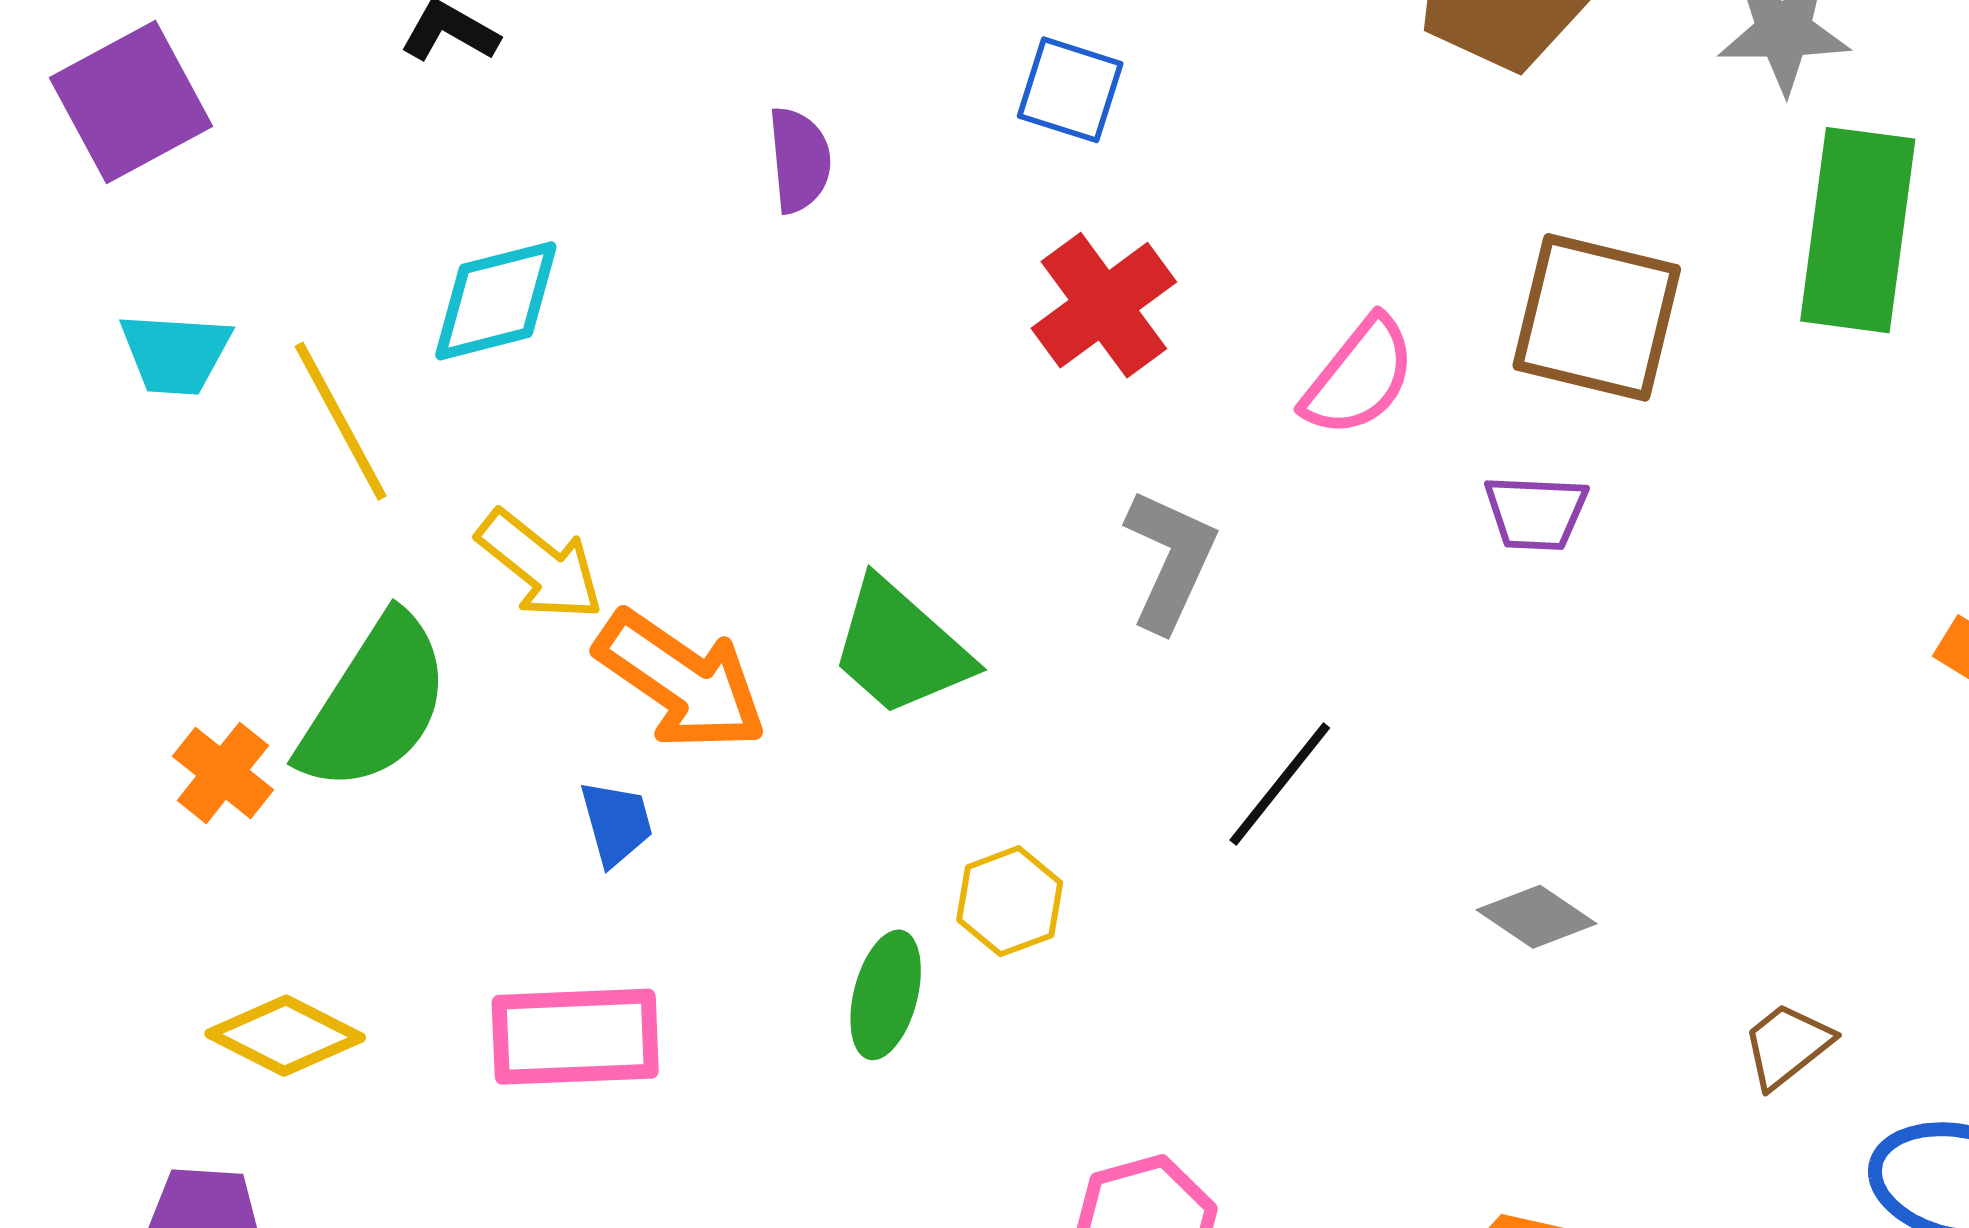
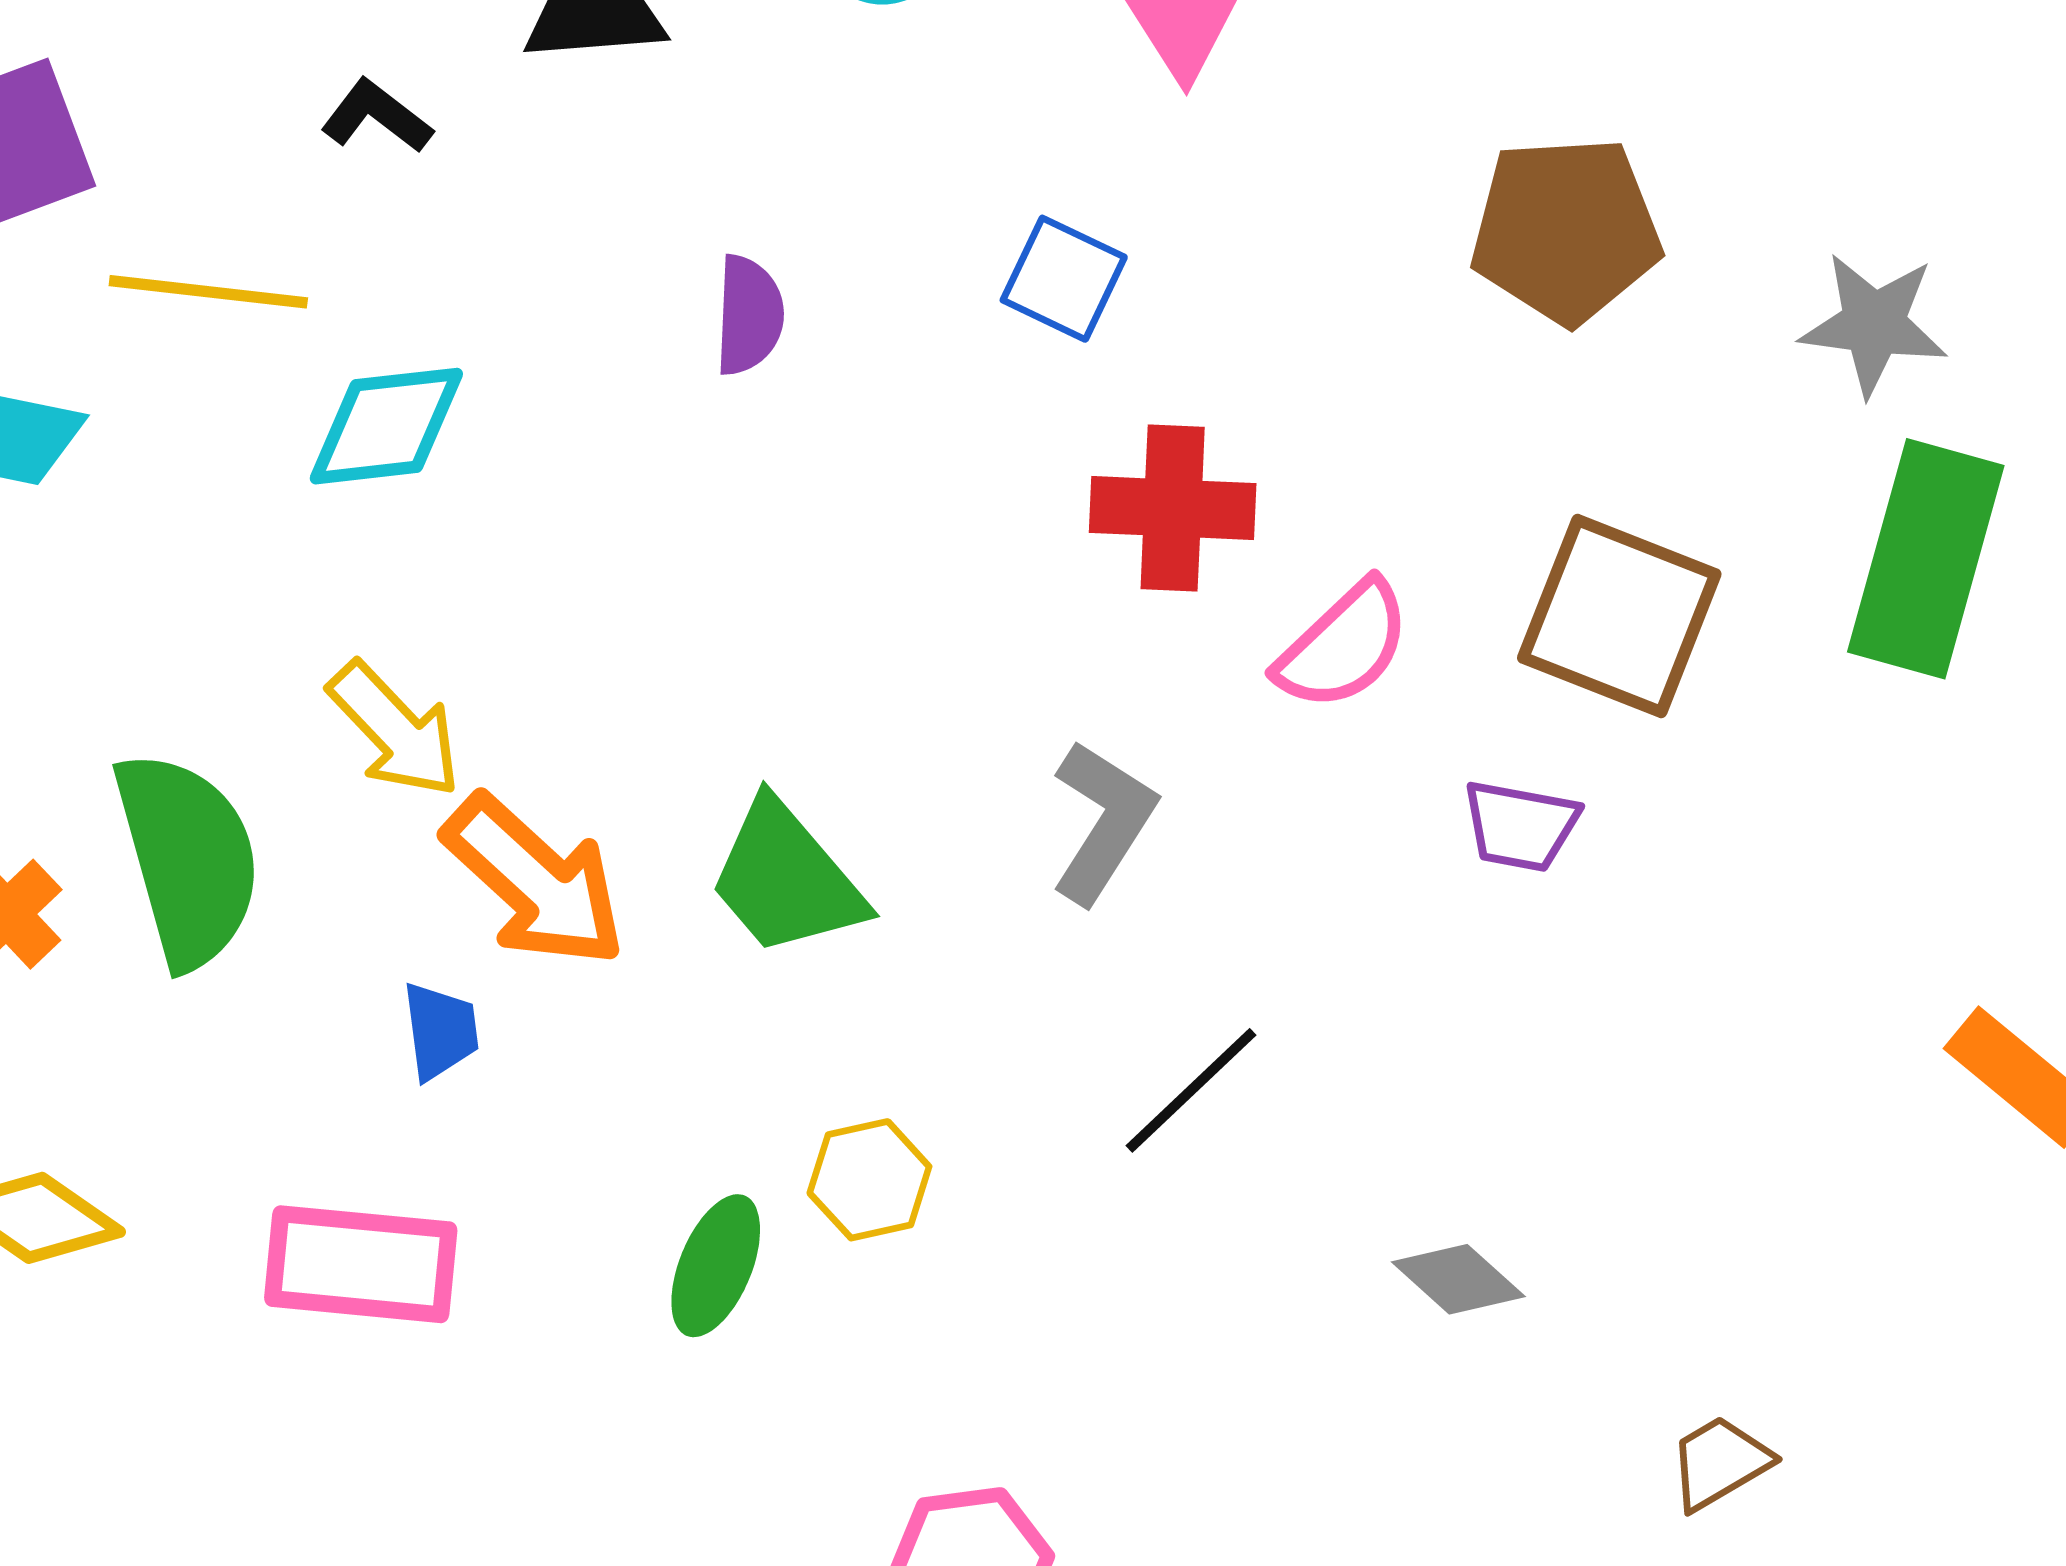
red cross: (1104, 305) -> (1173, 508), moved, turned 31
yellow line: (341, 421) -> (208, 292), moved, turned -63
green semicircle: (375, 704) -> (188, 859), turned -56

